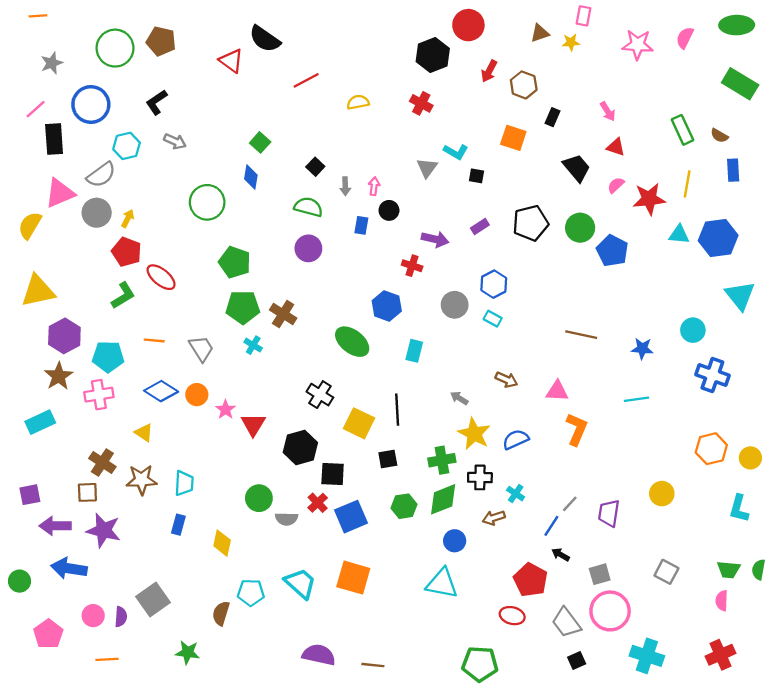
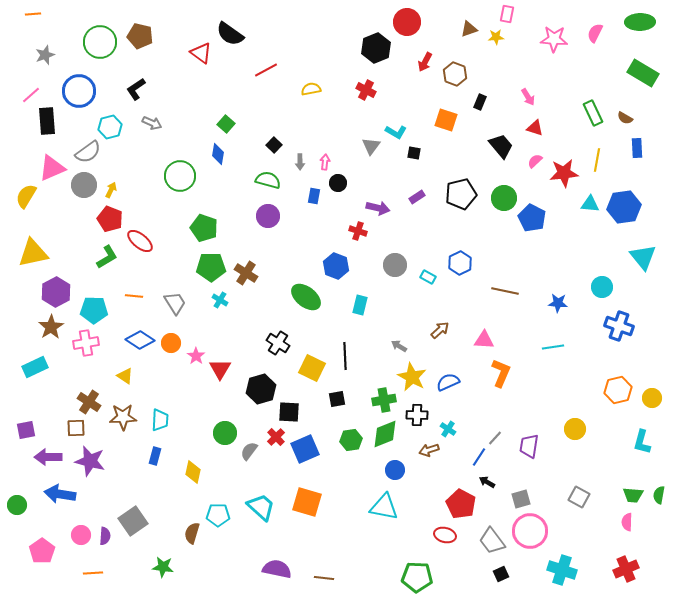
blue hexagon: (494, 284) -> (460, 263), moved
brown arrow: (506, 380) -> (440, 330), turned -66
gray semicircle: (287, 519) -> (249, 451), turned 126

